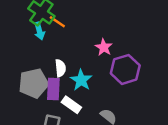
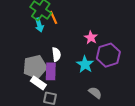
orange line: (57, 22) -> (53, 17), turned 32
cyan star: (81, 80) -> (85, 64), moved
white rectangle: (71, 105) -> (38, 83), moved

